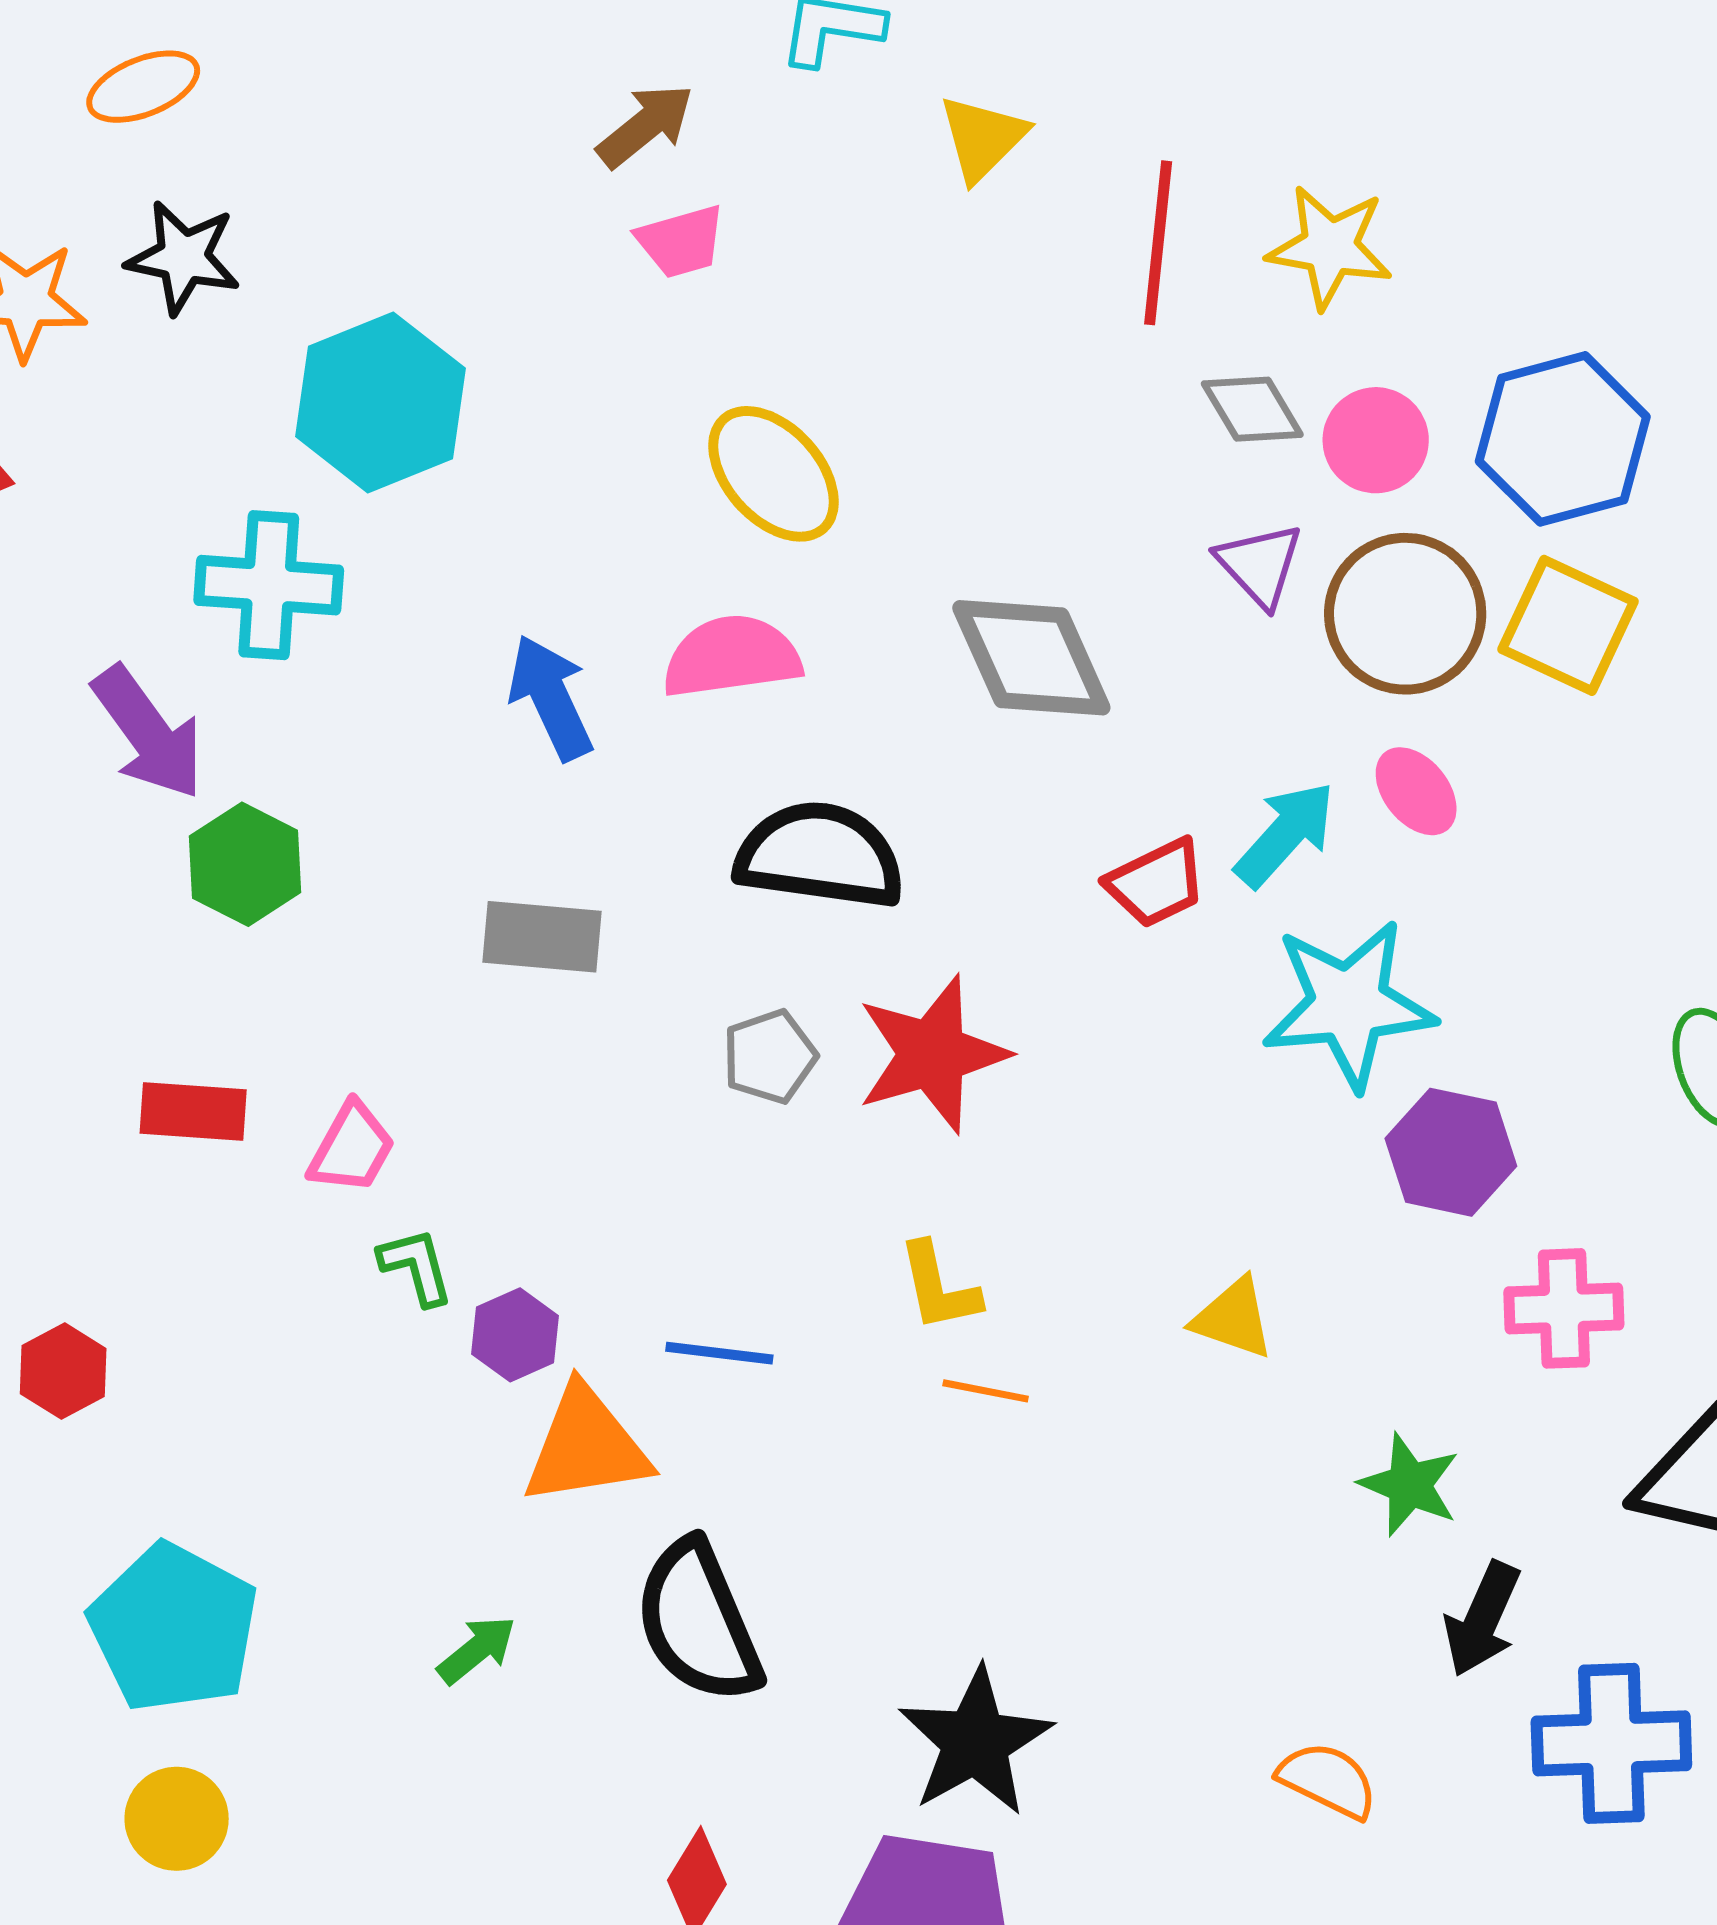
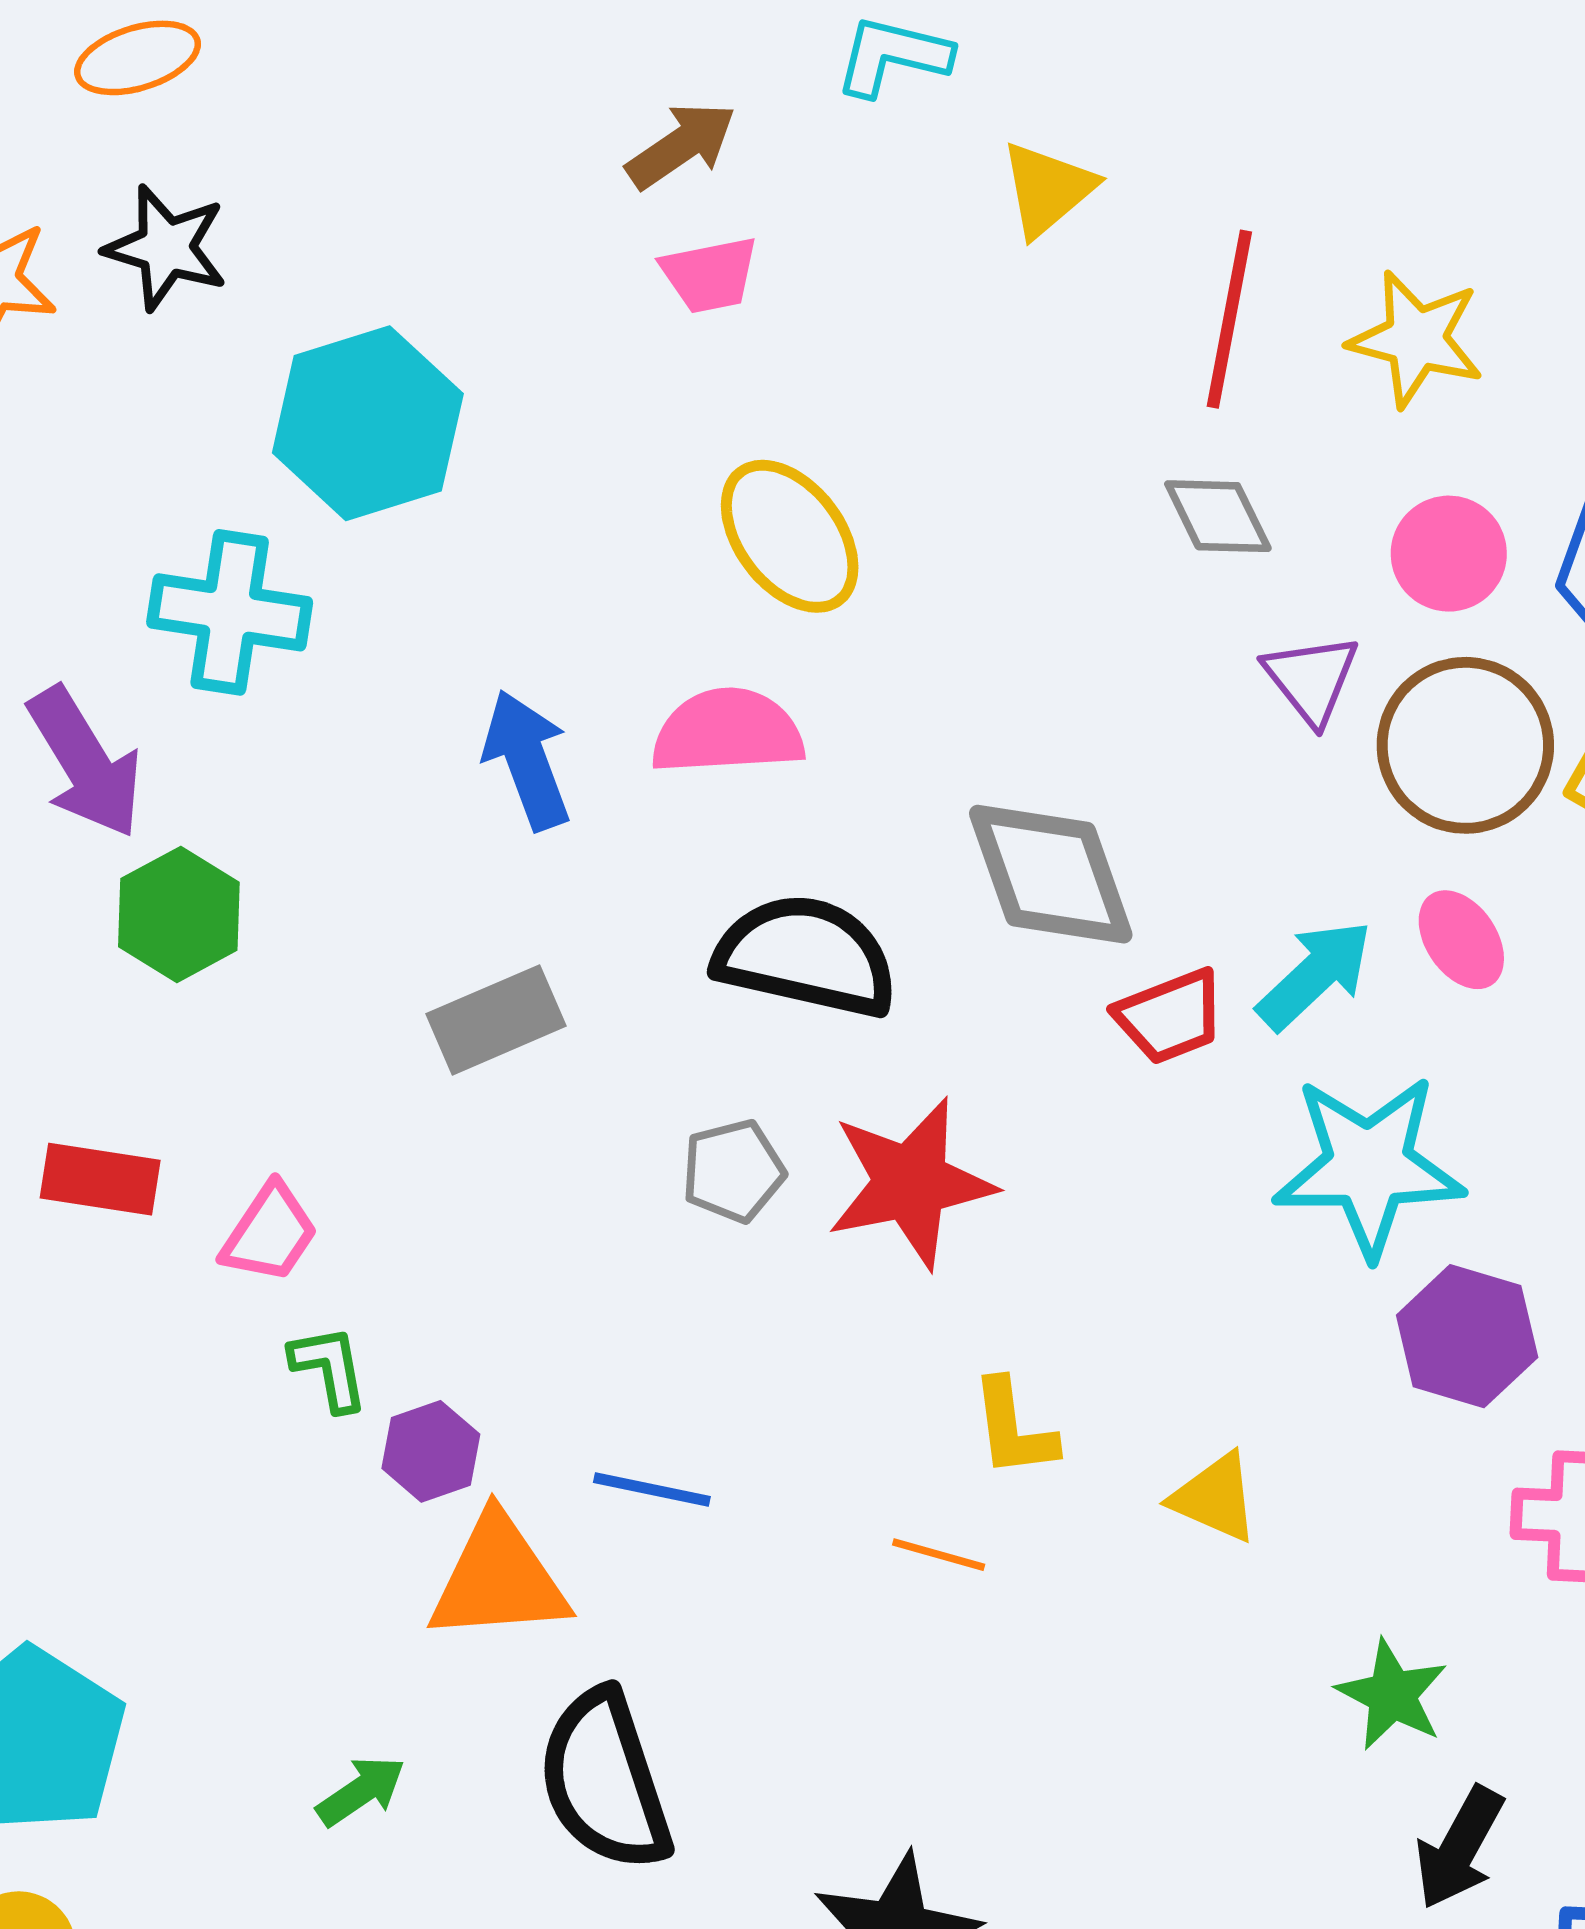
gray diamond: (1252, 409) -> (1218, 516), moved
gray diamond: (1031, 658) -> (1051, 874), moved
gray rectangle: (542, 937) -> (496, 1020), turned -33
yellow L-shape: (939, 1287) -> (1013, 1428), moved

